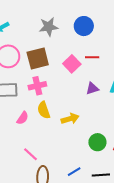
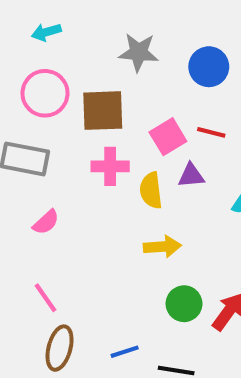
pink cross: (37, 86) -> (110, 166), moved
purple triangle: (92, 88) -> (191, 176), moved
yellow semicircle: (44, 110) -> (151, 190), moved
yellow arrow: (70, 119) -> (162, 247), moved

